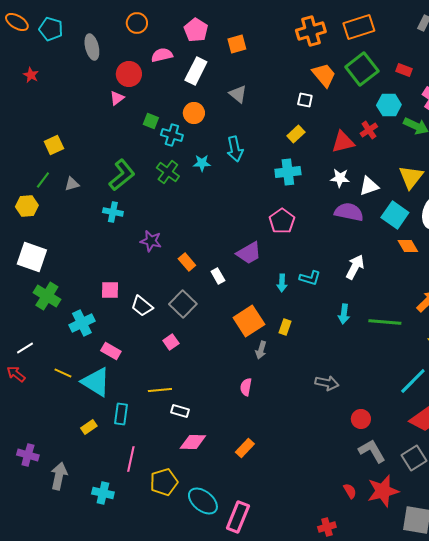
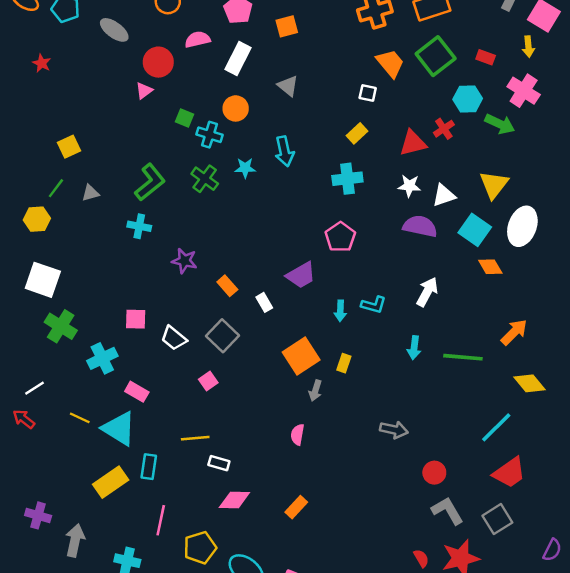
gray ellipse: (92, 47) -> (114, 30), turned -40
yellow rectangle: (89, 427) -> (111, 482), size x1.8

